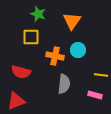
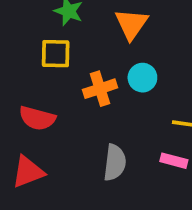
orange cross: (55, 56) -> (100, 89), turned -30
gray semicircle: (64, 84) -> (115, 163), moved

